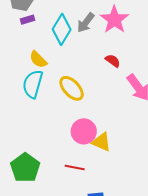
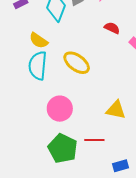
pink circle: (84, 131) -> (60, 109), moved
green pentagon: (25, 168) -> (63, 148), moved

